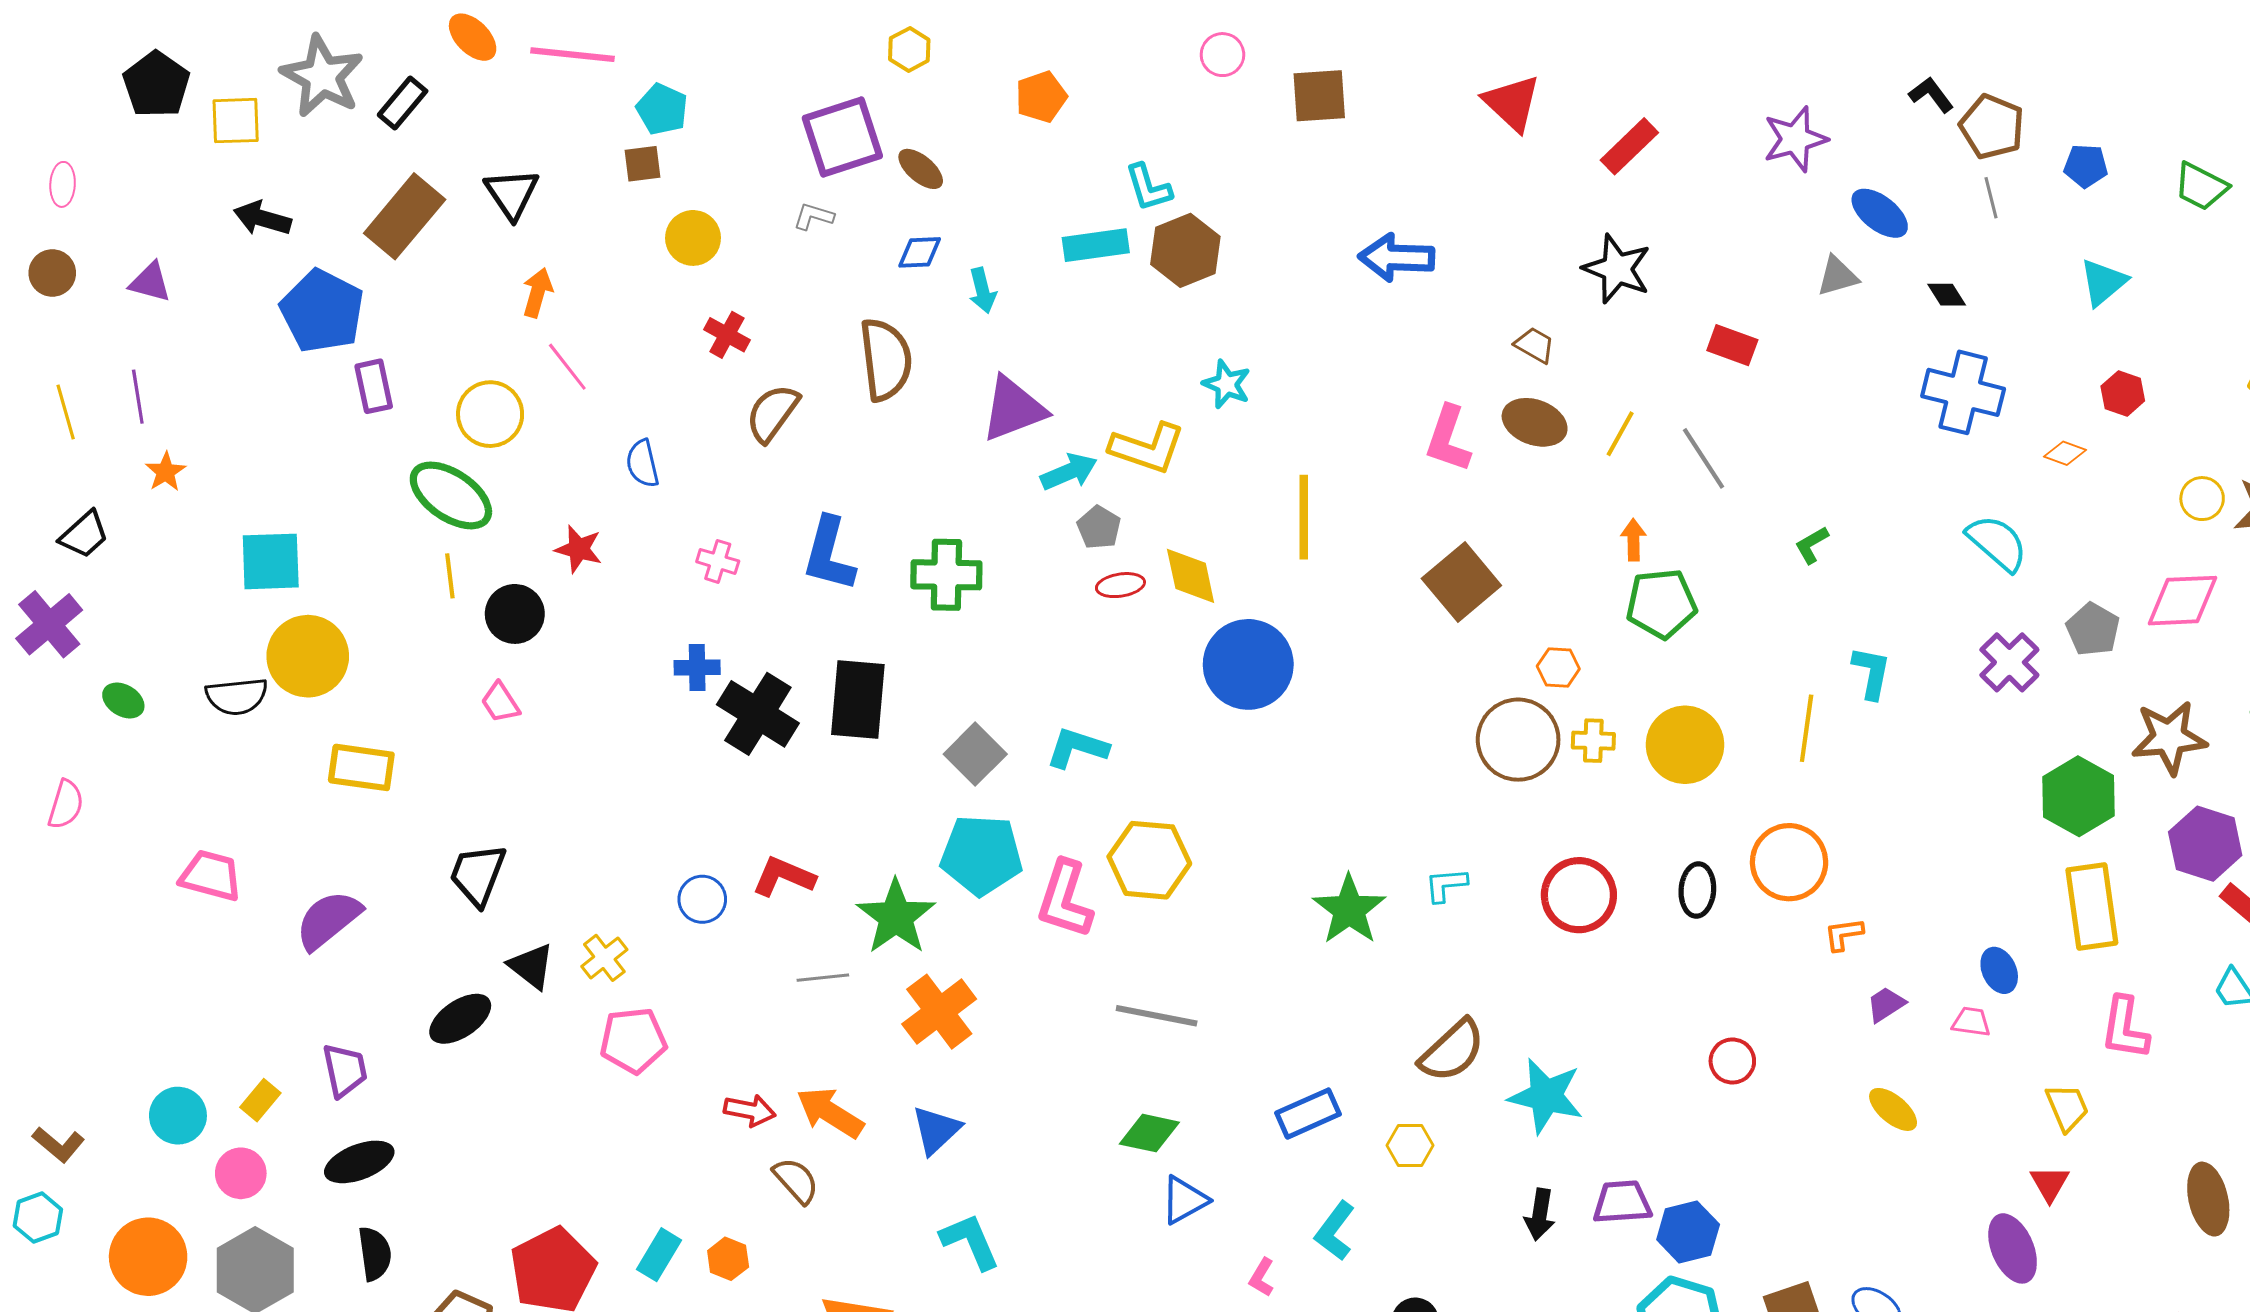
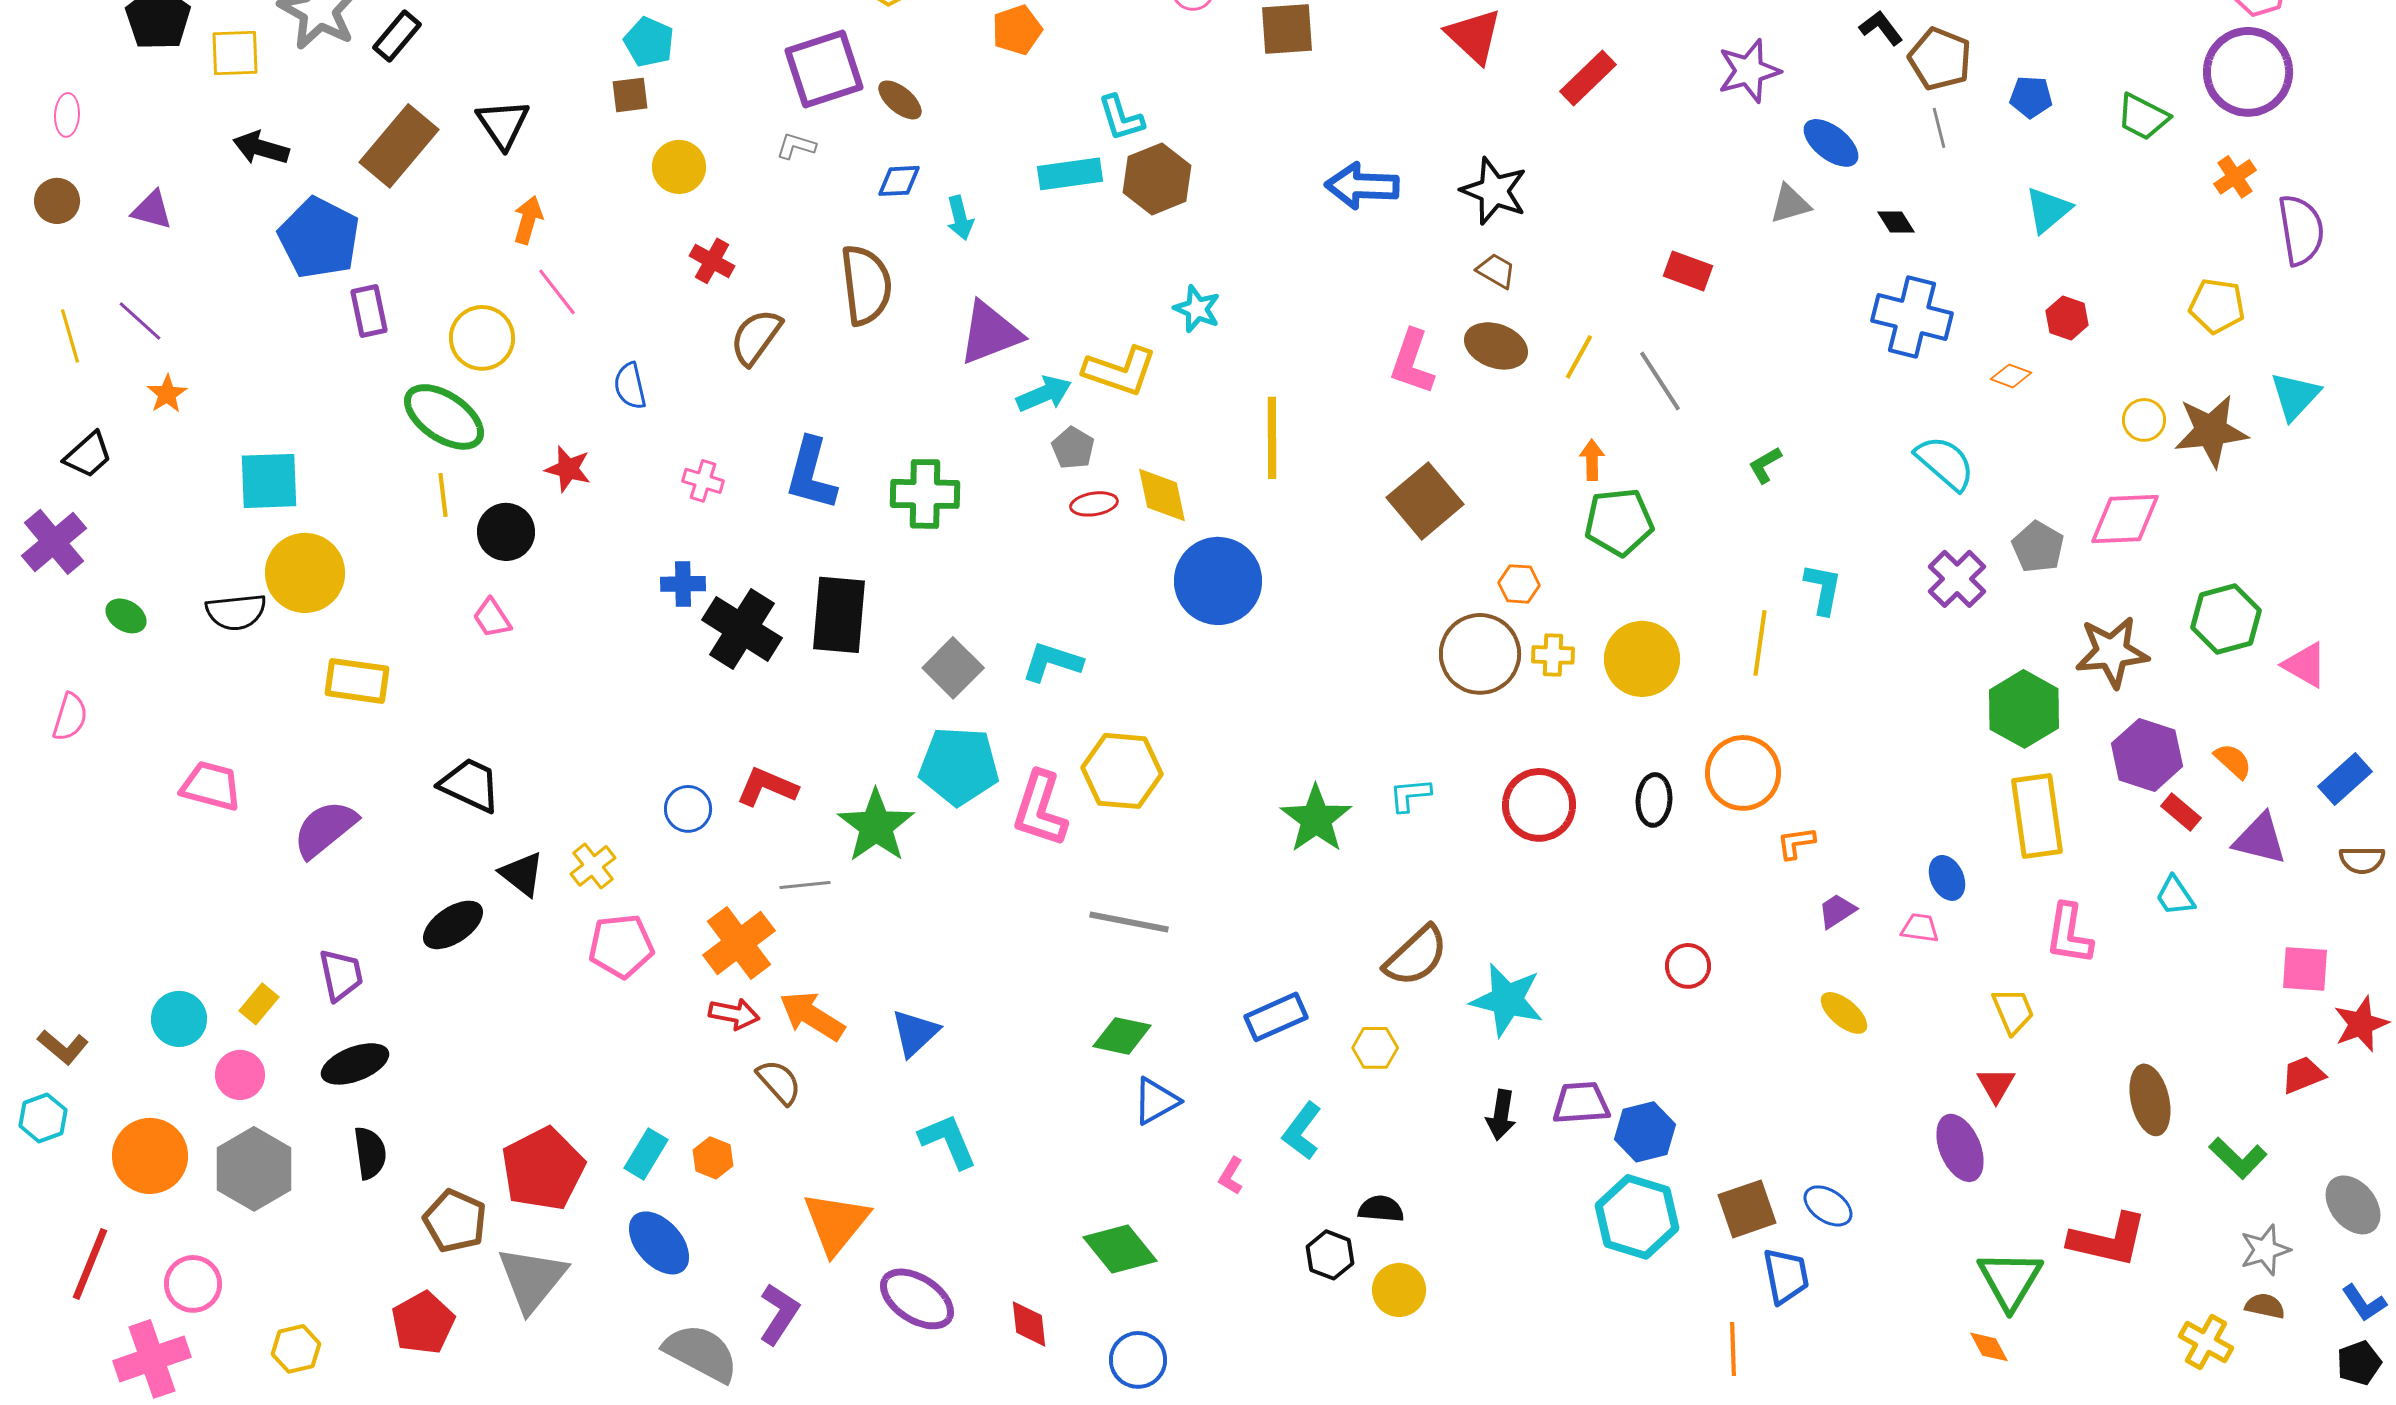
black star: (1617, 269) -> (1494, 191), moved
purple line: (138, 397) -> (140, 321), turned -39
black trapezoid: (478, 875) -> (470, 785), turned 94
orange cross: (939, 1012) -> (739, 943), moved

